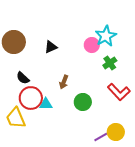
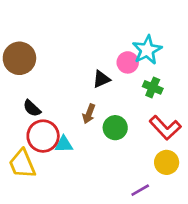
black triangle: (51, 47) -> (101, 79), moved
green cross: (110, 63) -> (153, 87), turned -32
green circle: (83, 102) -> (115, 128), moved
yellow circle: (116, 132) -> (167, 162), moved

